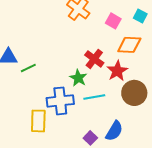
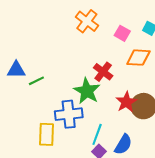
red star: (117, 71) -> (126, 102), moved
green star: (78, 78) -> (87, 91), size x1.5
cyan line: (94, 97) -> (97, 134), moved, turned -60

